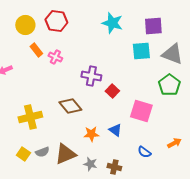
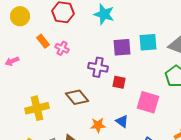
cyan star: (112, 23) -> (104, 14), moved
yellow circle: (25, 25) -> (20, 16), moved
purple square: (153, 26) -> (122, 47), moved
red square: (112, 91) -> (119, 82), turned -32

